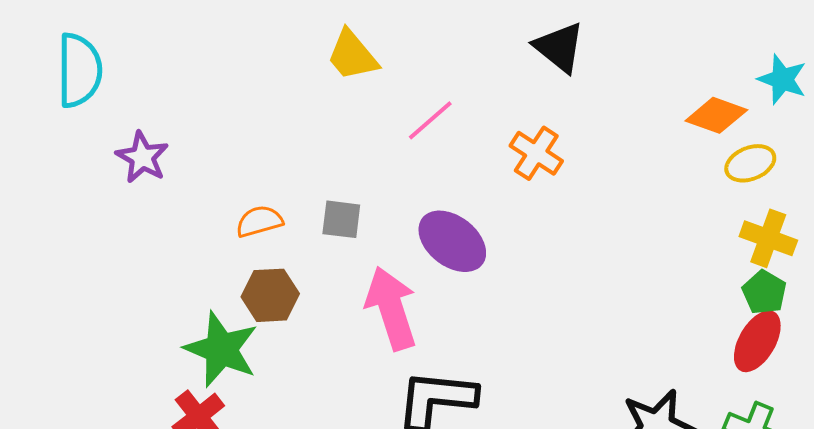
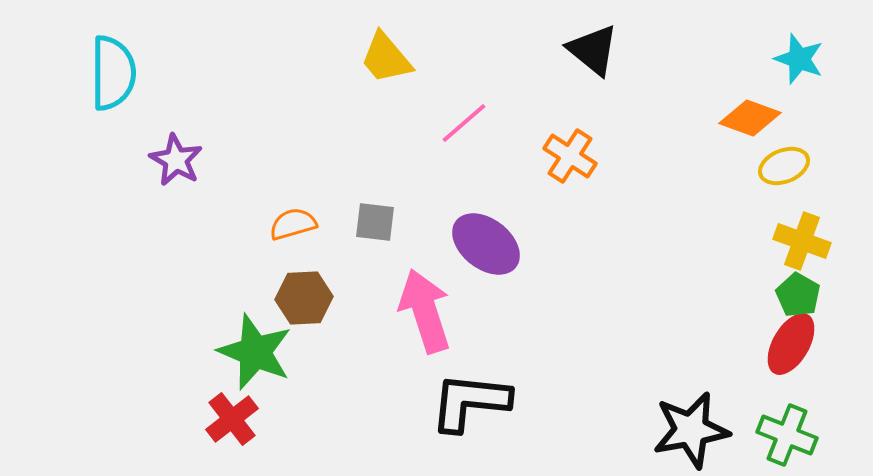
cyan star: (782, 79) -> (799, 59), moved

